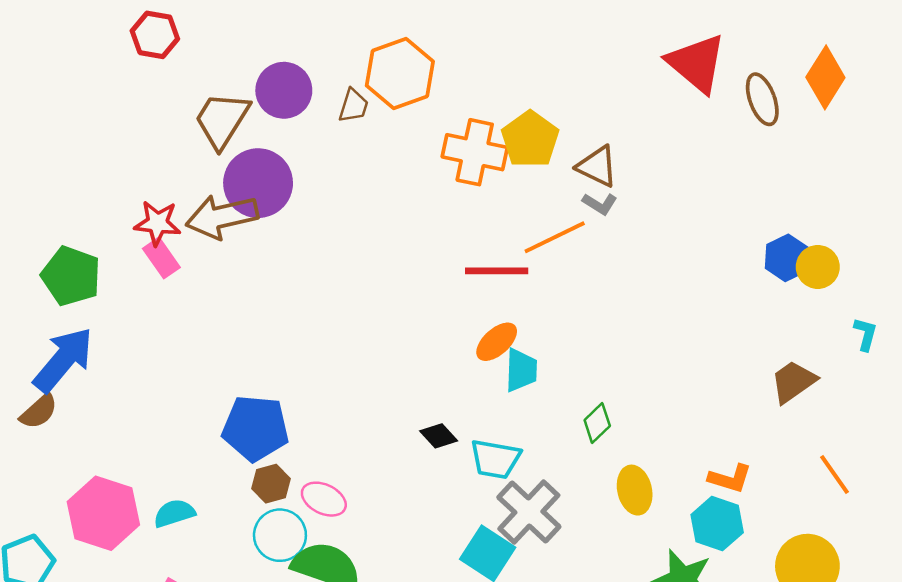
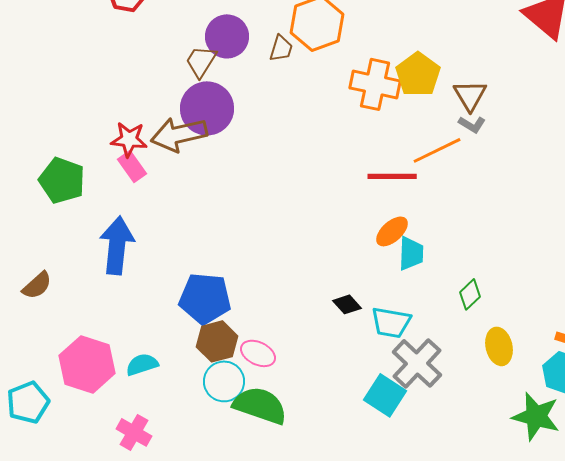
brown trapezoid: (222, 120) -> (201, 61), moved, size x0.7
brown triangle: (597, 166) -> (470, 95), turned 33
blue arrow: (63, 360) -> (117, 245), moved, turned -34
brown hexagon: (271, 484) -> (217, 341), size x1.4

